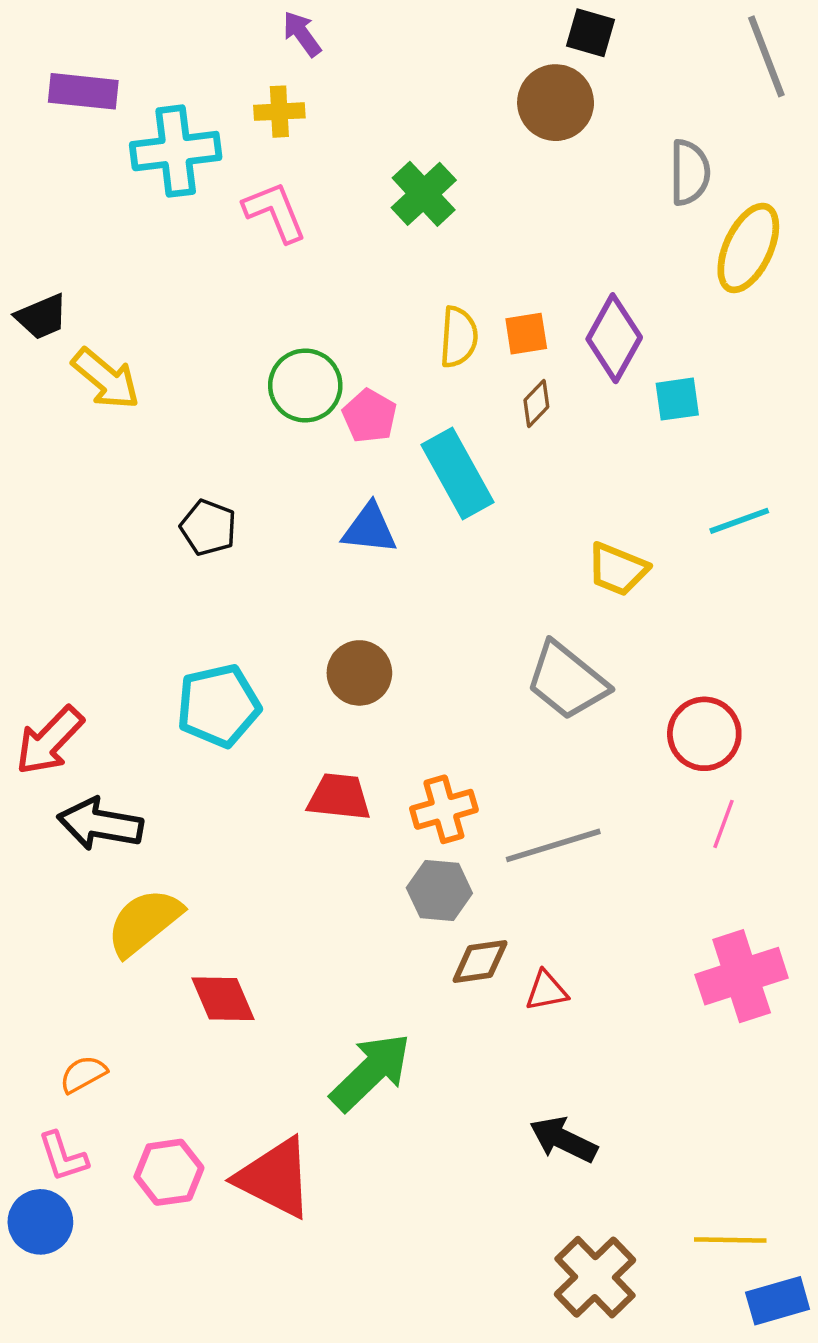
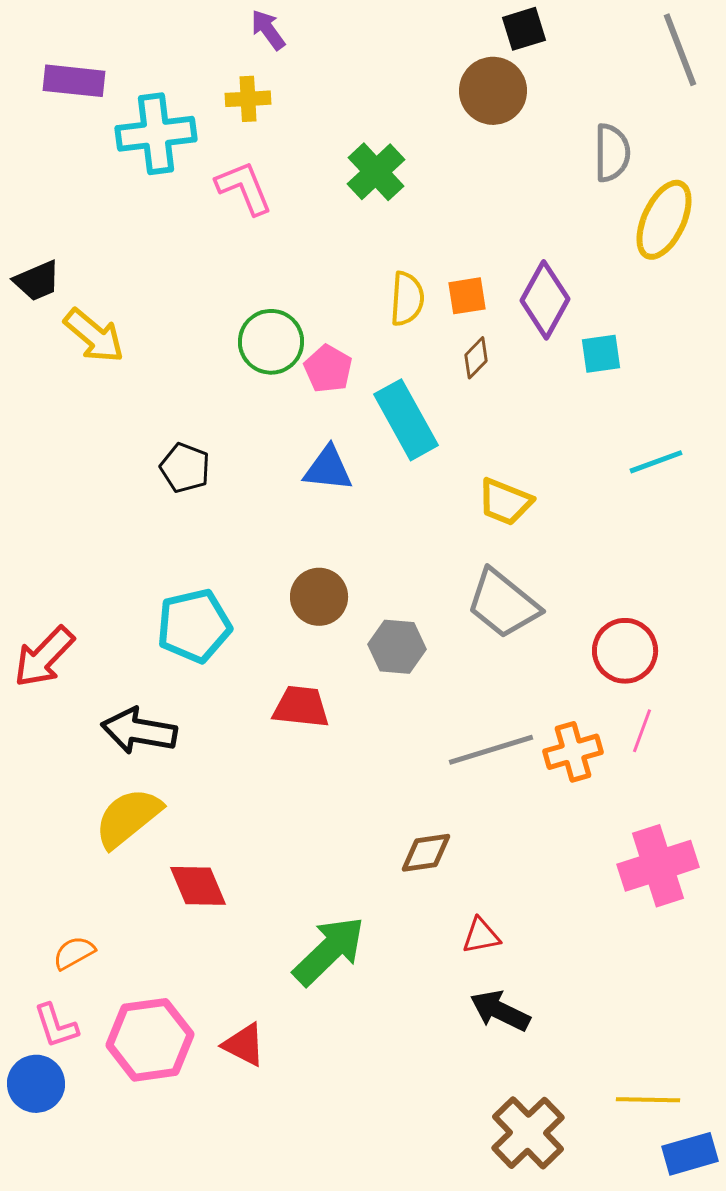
black square: (590, 33) -> (524, 29), turned -33
yellow trapezoid: (618, 569) -> (505, 502), moved
orange cross: (444, 809) -> (573, 752), moved
black arrow: (100, 824) -> (139, 731), moved
gray hexagon: (439, 890) -> (397, 647), moved
red triangle: (547, 991) -> (481, 936), moved
pink hexagon: (169, 1172) -> (150, 1040), size x1.4
red triangle: (275, 1178) -> (244, 1045), size x0.6

